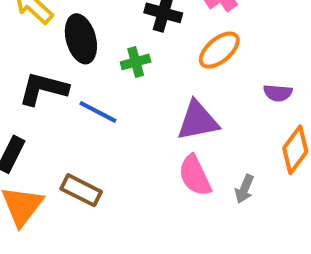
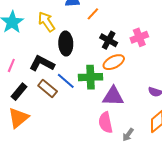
orange ellipse: (219, 50) -> (114, 62), moved
green cross: (136, 62) -> (90, 77), moved, size x1.6
brown rectangle: (81, 190) -> (48, 88), moved

